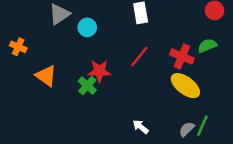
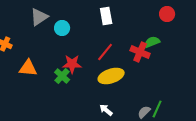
green semicircle: (207, 46) -> (152, 42), moved
orange triangle: (46, 76) -> (28, 68), turned -30
yellow ellipse: (185, 86) -> (111, 76), moved, turned -55

